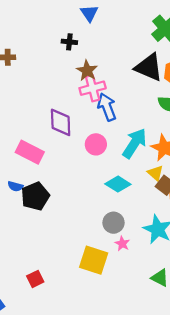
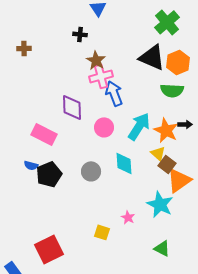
cyan diamond: (118, 184) -> (124, 163), turned 55
gray circle: (113, 223) -> (91, 171), moved
yellow square: (94, 260) -> (102, 232), size x0.6
red square: (35, 279) -> (49, 249), size x1.8

